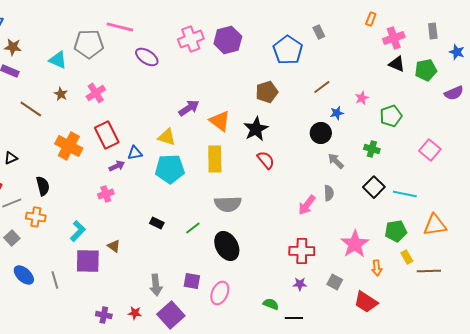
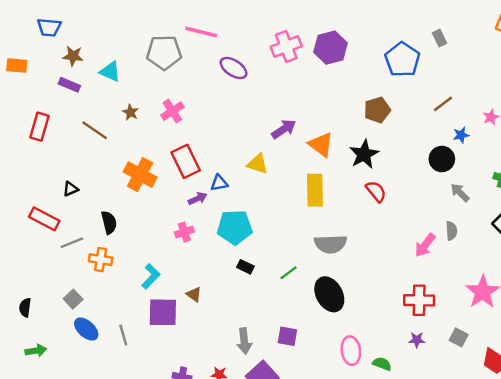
cyan triangle: (58, 60) -> (110, 72), moved
cyan pentagon: (170, 169) -> (235, 227), moved
gray square: (12, 238) -> (73, 299), moved
pink ellipse: (220, 293) -> (351, 351), moved, turned -30

